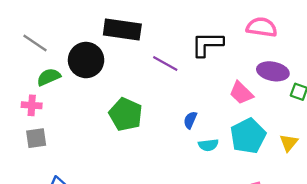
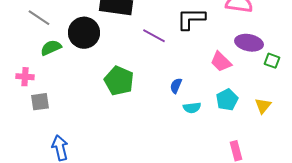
pink cross: (32, 105) -> (25, 77), moved
cyan pentagon: (248, 136) -> (227, 100), size x0.7

